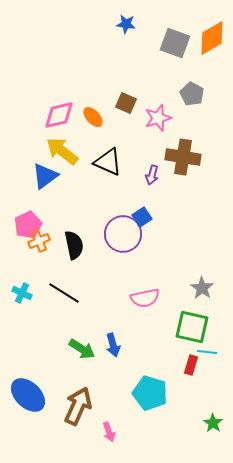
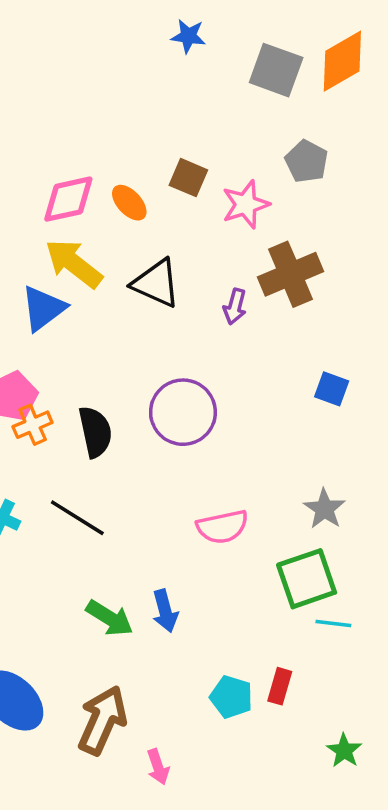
brown cross: (183, 157) -> (290, 274), turned -32
blue square: (142, 217) -> (332, 389), moved, turned -36
green square: (192, 327) -> (307, 579), turned -32
red rectangle: (191, 365) -> (280, 686), moved
cyan pentagon: (150, 393) -> (231, 697), size x0.7

